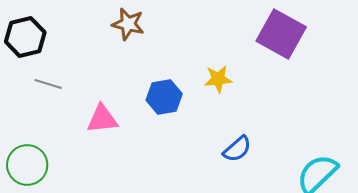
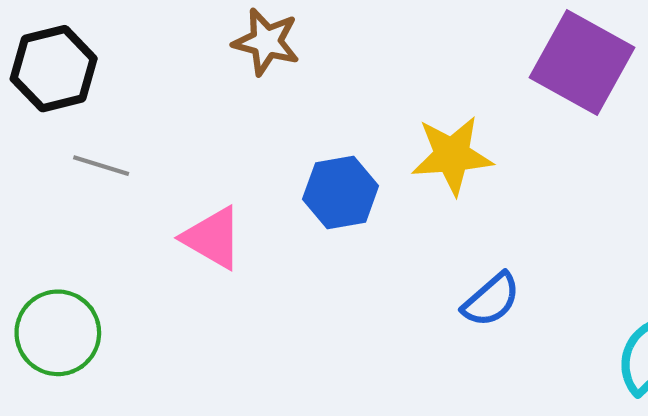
yellow star: (218, 79) -> (452, 155), size x1.4
pink triangle: (102, 119) -> (213, 238), turned 36

